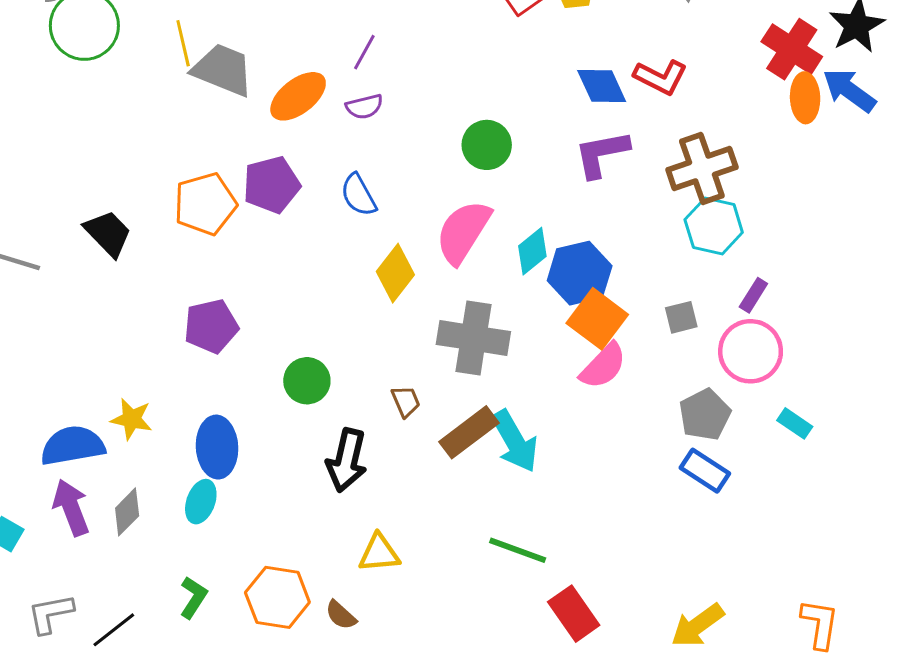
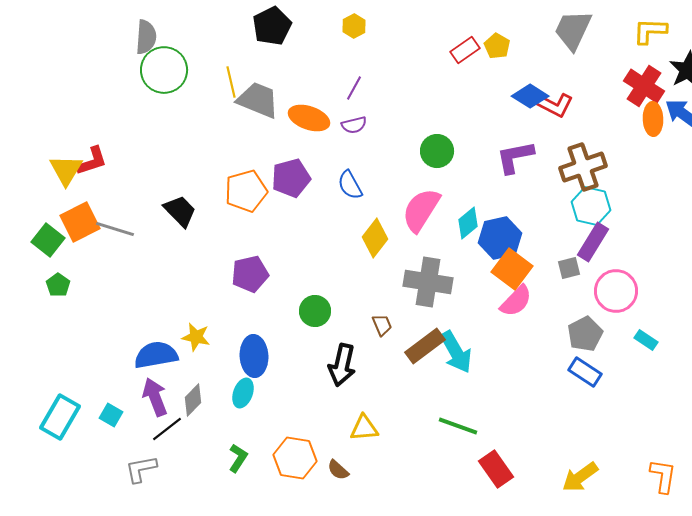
blue diamond: (602, 86) -> (530, 96), moved, turned -33
orange ellipse: (298, 96) -> (309, 118), turned 57
purple rectangle: (753, 295) -> (593, 242), moved, size x1.6
black line: (114, 630) -> (167, 429), moved

